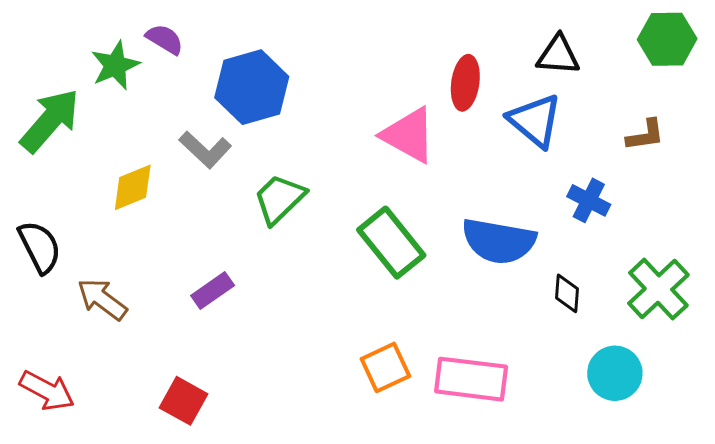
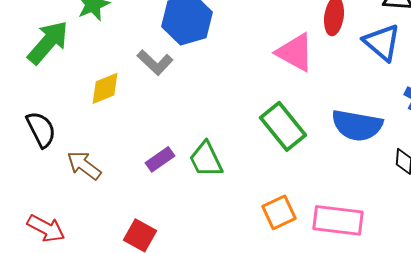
green trapezoid: (279, 199) -> (206, 159), moved, turned -72

